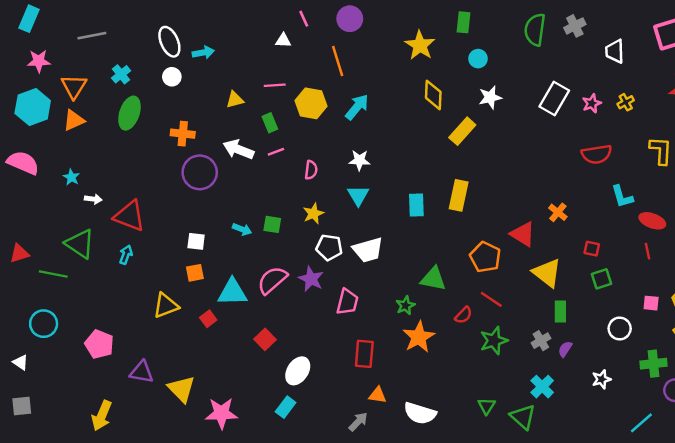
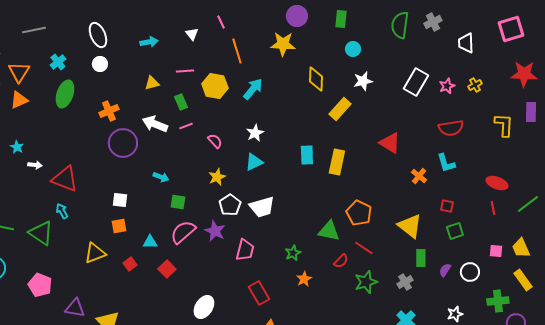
pink line: (304, 19) -> (221, 22), moved
purple circle: (350, 19) -> (297, 16), moved
white triangle: (283, 40) -> (192, 34), turned 48
yellow star: (420, 45) -> (283, 44), moved, turned -30
cyan arrow: (203, 53) -> (149, 42), moved
orange cross: (183, 134) -> (109, 111), turned -30
white star: (359, 160) -> (255, 133), turned -30
pink semicircle: (311, 170) -> (215, 141), turned -49
cyan triangle: (358, 195) -> (254, 162), turned 36
cyan L-shape: (622, 197) -> (446, 163), moved
cyan rectangle: (416, 205) -> (307, 155), moved
green square: (272, 224) -> (178, 202), moved
cyan arrow: (242, 229) -> (161, 177), moved
red triangle: (523, 234) -> (390, 143), moved
green triangle: (80, 244) -> (41, 233), moved
white pentagon: (329, 247) -> (230, 205), turned 30
cyan arrow: (126, 255) -> (62, 211), turned -49
green triangle: (433, 279) -> (329, 231), moved
cyan triangle: (232, 292) -> (150, 242), size x0.6
orange star: (419, 337) -> (304, 279), size x0.6
red square: (265, 339) -> (167, 269), moved
purple semicircle: (565, 349) -> (445, 270), moved
red rectangle: (364, 354) -> (259, 293), turned -35

